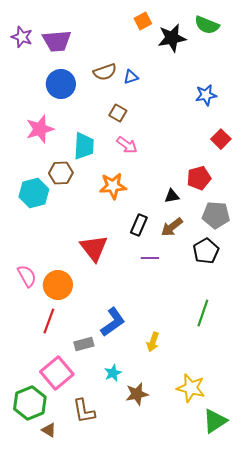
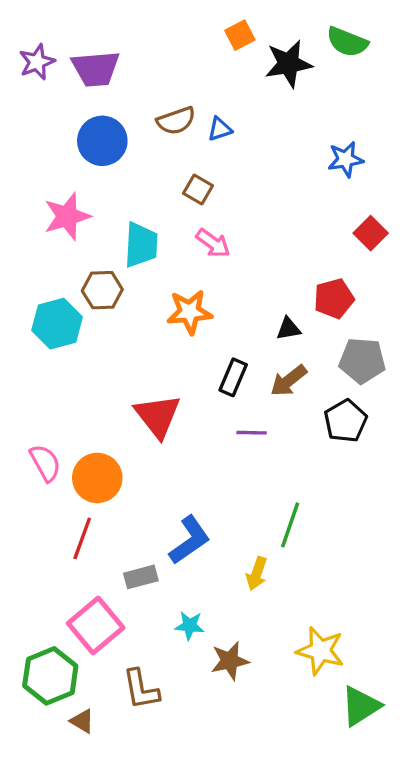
purple star: (22, 37) -> (37, 62), turned 30
green line: (203, 313) -> (290, 525), moved
cyan star: (113, 373) -> (190, 626), turned 30

